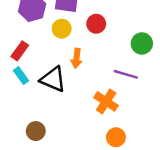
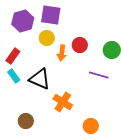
red circle: (96, 24) -> (80, 45), moved
orange arrow: (76, 58) -> (62, 53), moved
orange cross: (106, 101) -> (63, 102), moved

